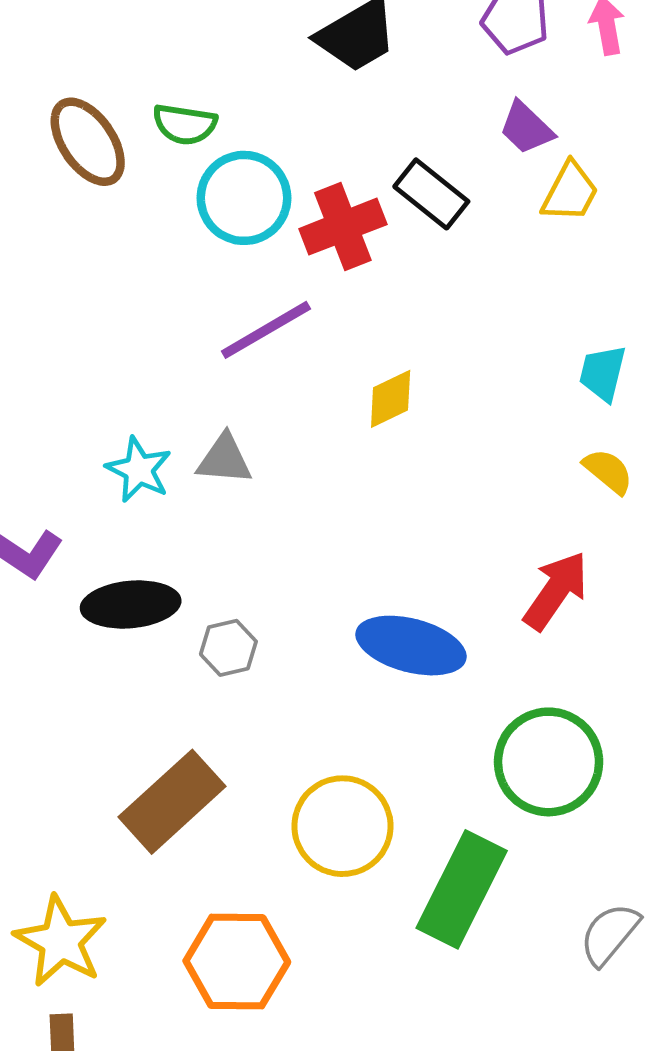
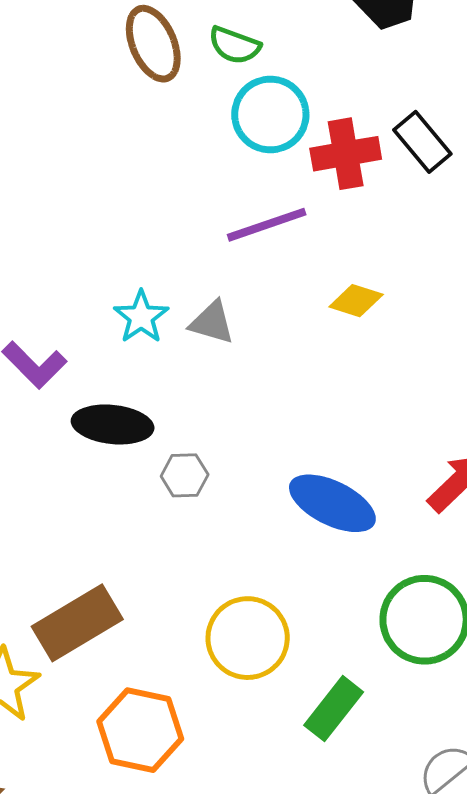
yellow diamond: (391, 399) -> (356, 301), turned 32
brown rectangle: (172, 802) -> (77, 623), moved
green rectangle: (462, 889) -> (334, 709), size x0.7

